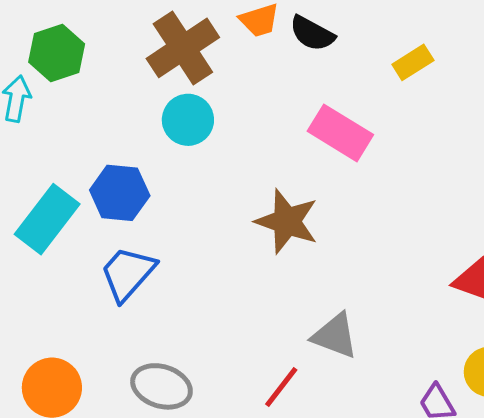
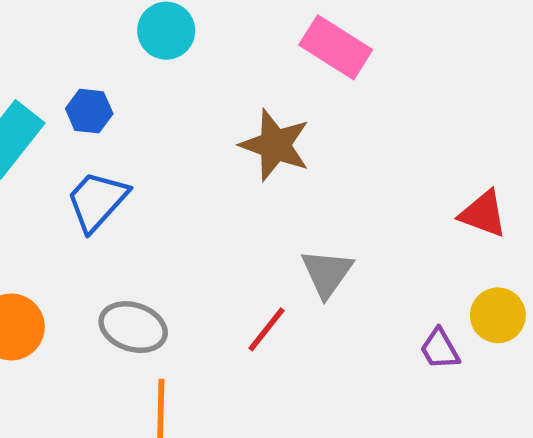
blue hexagon: (120, 193) -> (89, 111), size x0.7
gray triangle: (335, 336) -> (327, 273), turned 44

